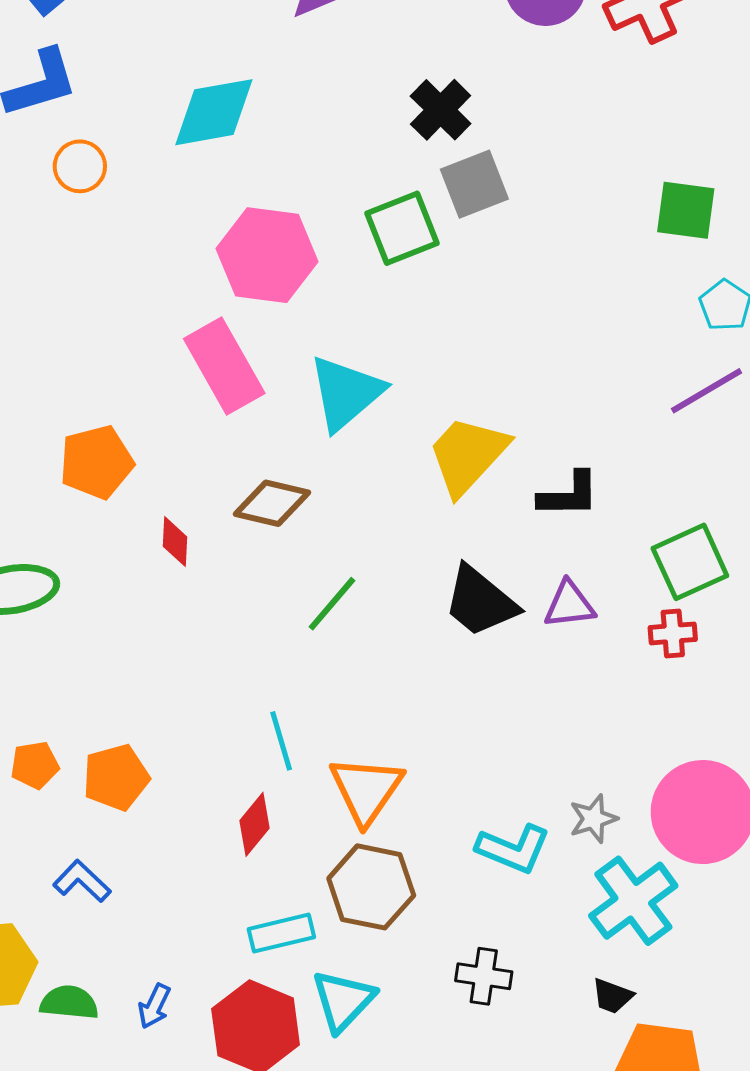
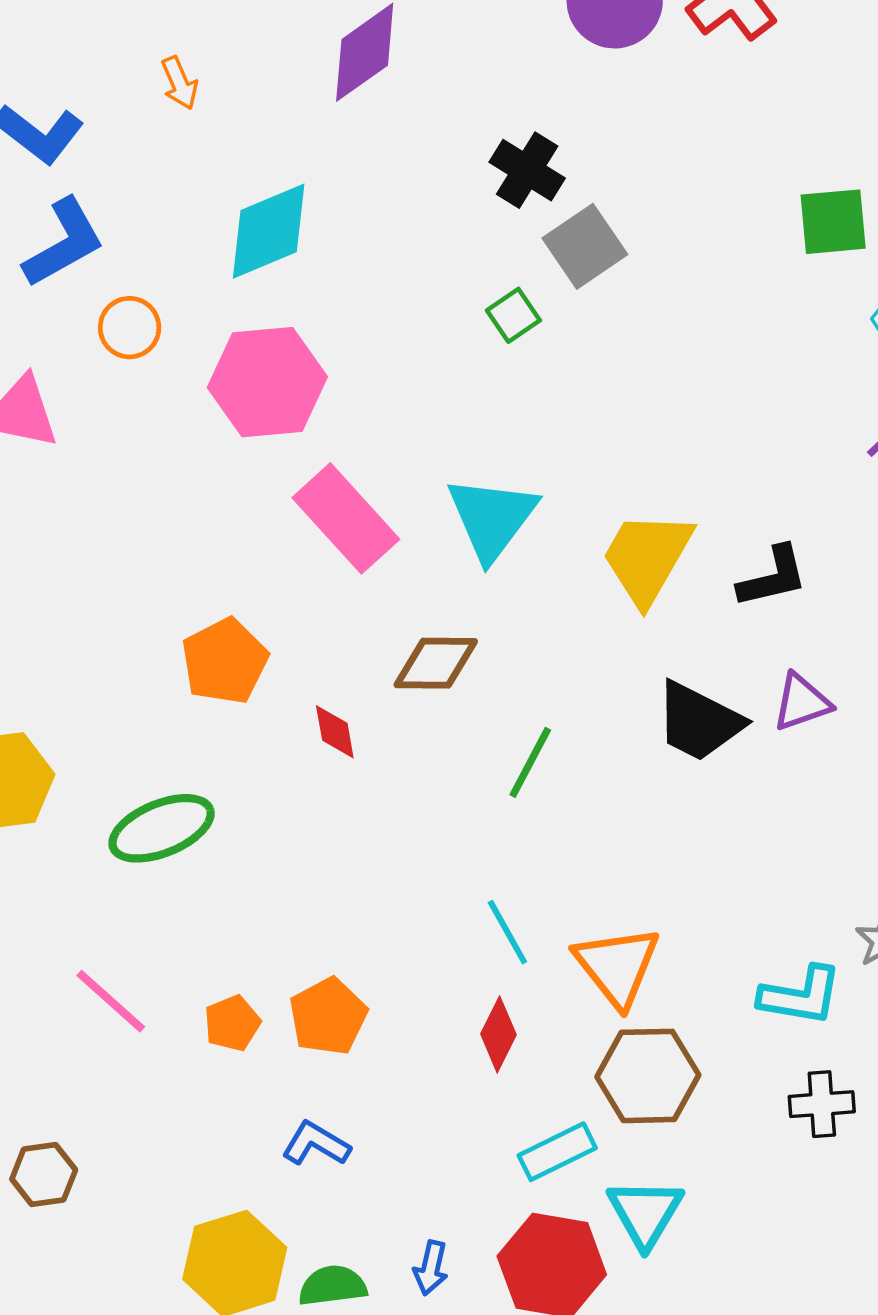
green square: (402, 228) -> (513, 315), size x0.6
pink hexagon: (267, 255) -> (267, 382), moved
black cross: (484, 976) -> (822, 1104), moved

